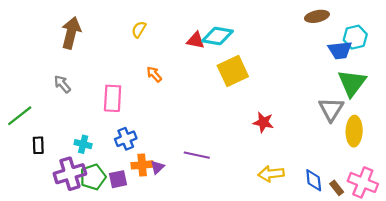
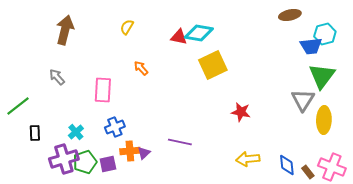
cyan cross: (83, 144) -> (76, 132), turned 35

